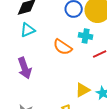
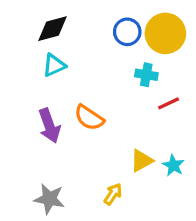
orange semicircle: (63, 47) -> (89, 118), moved

